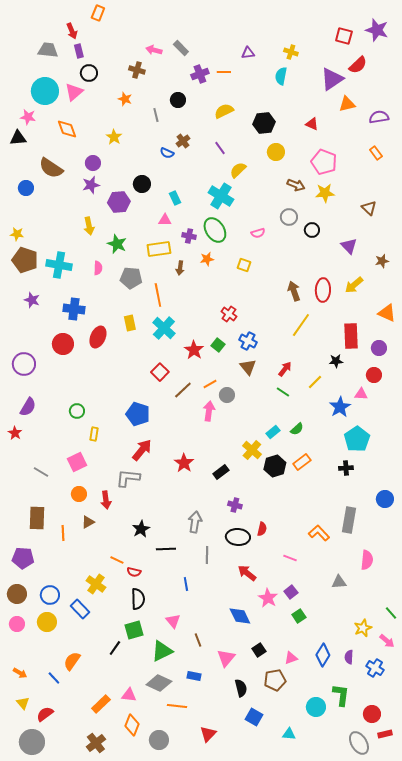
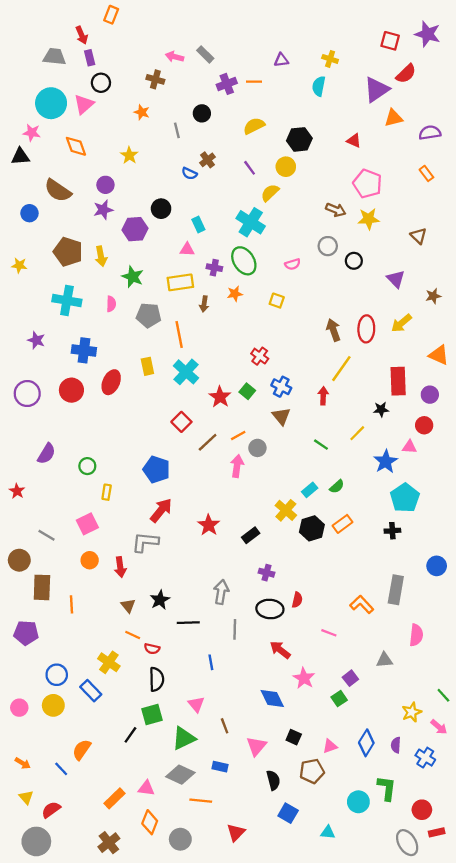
yellow circle: (276, 152) -> (286, 167), moved
brown pentagon: (25, 260) -> (68, 252), moved
purple circle: (24, 364) -> (27, 394), moved
red arrow: (285, 369) -> (323, 396), moved, turned -35
purple semicircle: (28, 407) -> (46, 454), moved
brown triangle: (88, 522) -> (128, 606), moved, turned -40
purple square: (291, 592) -> (350, 678), moved
brown circle: (17, 594) -> (19, 560), moved
black square: (259, 650) -> (294, 737), turned -32

